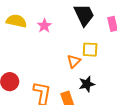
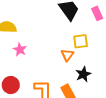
pink star: (44, 26) -> (20, 49), moved

